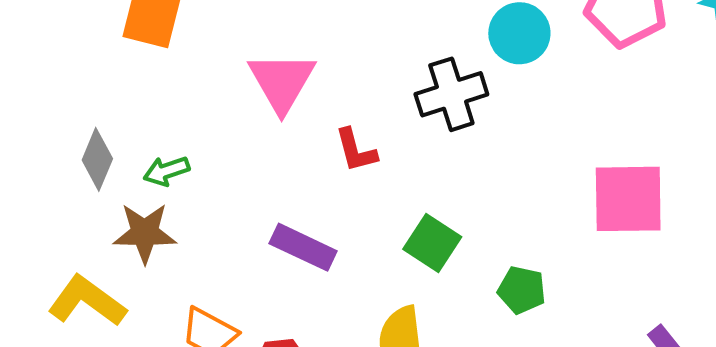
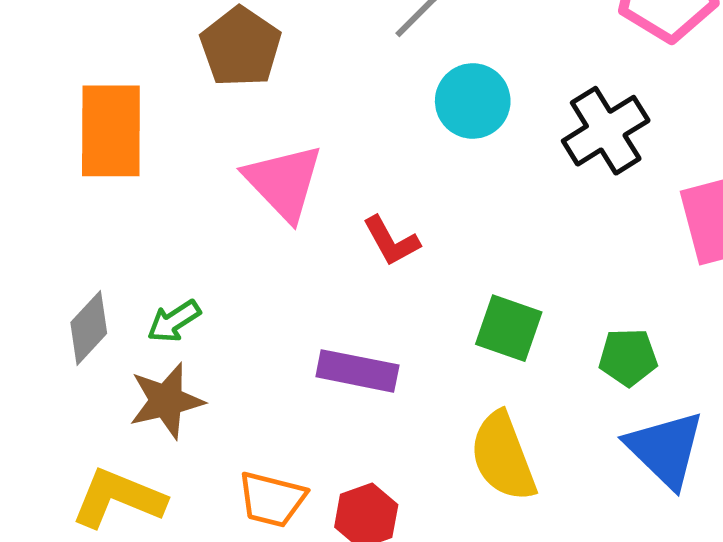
cyan circle: (519, 33) -> (473, 101), moved
black cross: (451, 94) -> (606, 131), moved
gray diamond: (97, 159) -> (89, 328), turned 34

